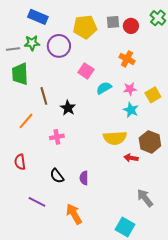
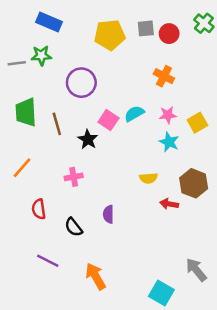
purple circle: (59, 46) -> (81, 83), moved
pink square: (86, 71) -> (108, 120), moved
green trapezoid: (20, 74) -> (26, 112), moved
orange line: (26, 121) -> (22, 168), moved
yellow semicircle: (115, 138) -> (148, 178), size x0.6
red semicircle: (20, 162) -> (39, 209), moved
purple semicircle: (84, 178) -> (108, 214), moved
gray arrow: (145, 198) -> (196, 270), moved

